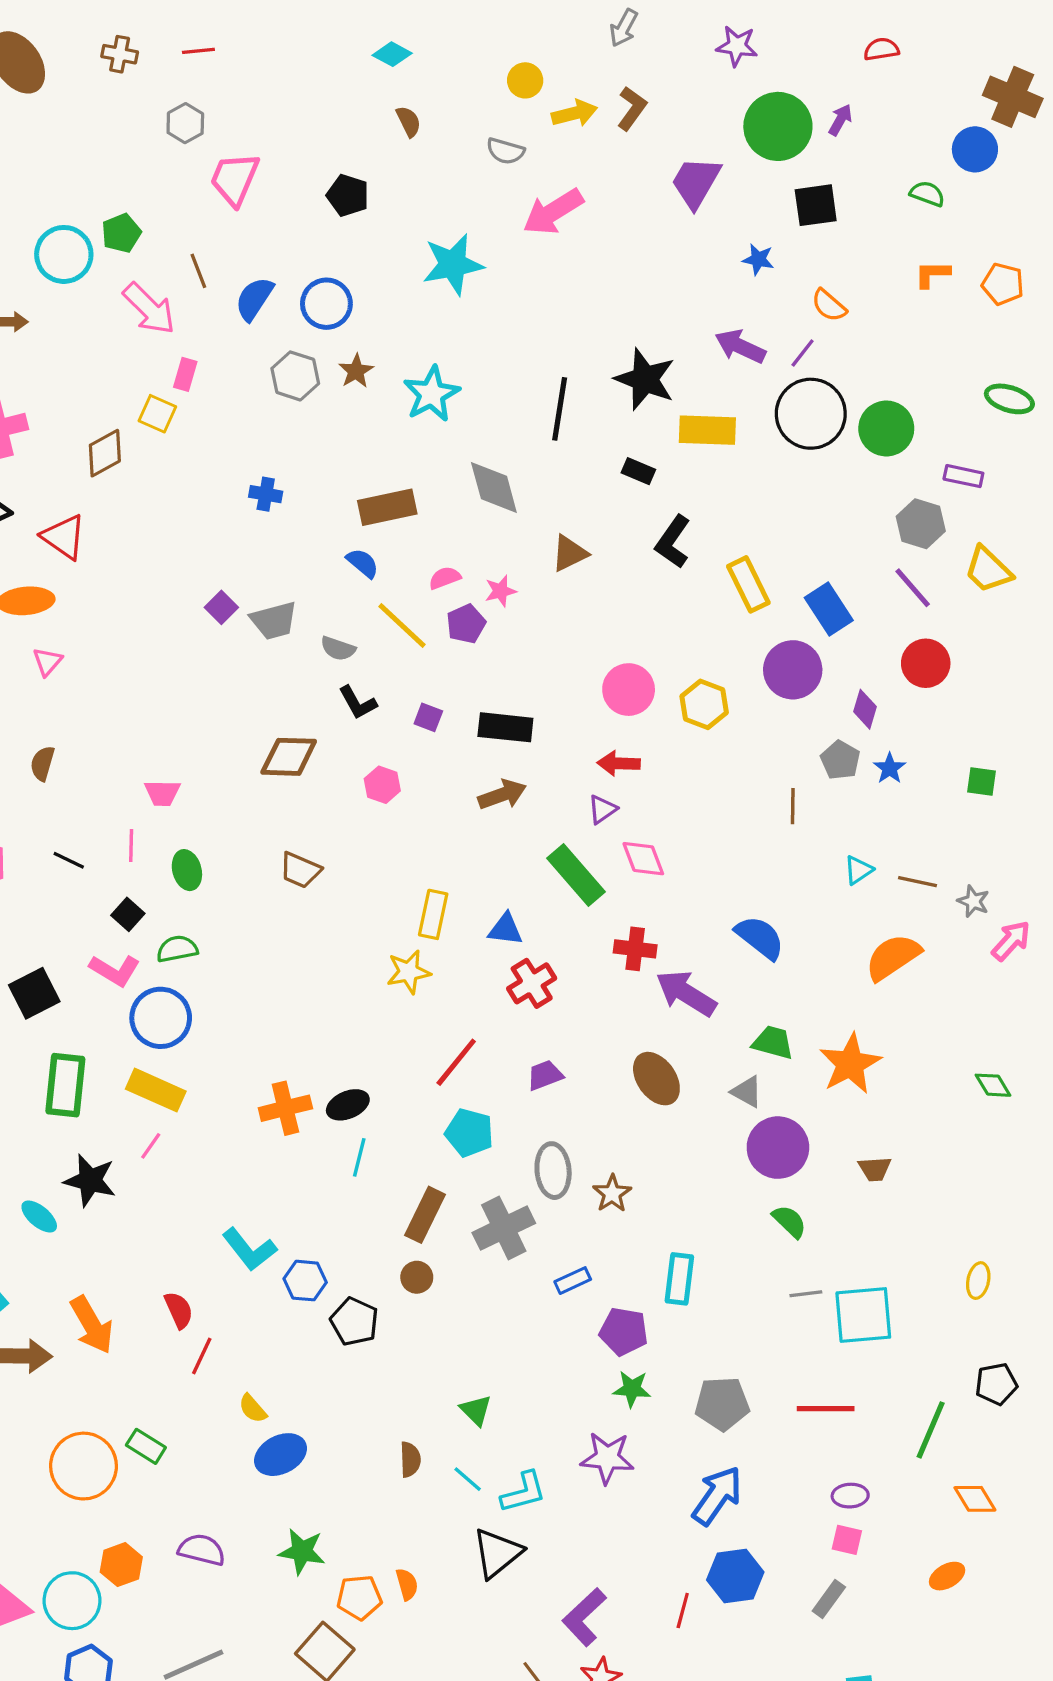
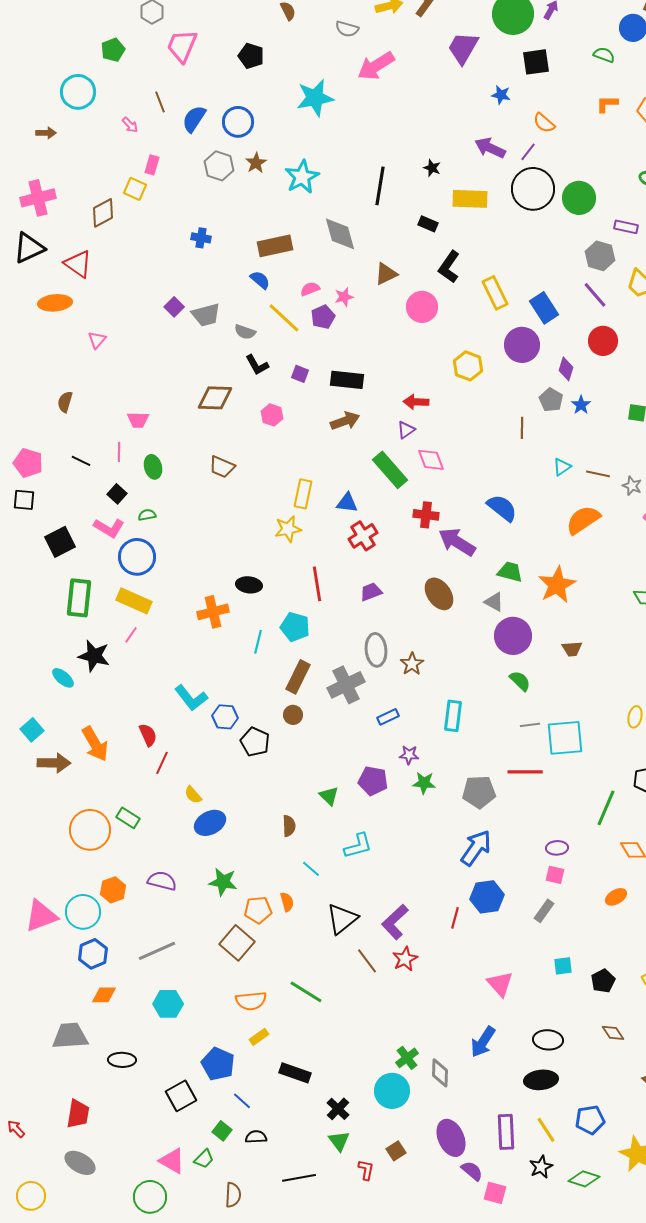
green pentagon: (121, 233) -> (113, 50), moved
pink arrow: (149, 309) -> (130, 125), size x0.5
black star: (645, 379) -> (432, 168), size x0.5
pink triangle: (47, 662) -> (97, 340), moved
pink circle: (629, 690) -> (422, 307), moved
green semicircle: (177, 949) -> (147, 515), size x0.7
red line: (456, 1062) -> (317, 584), turned -48
black ellipse: (348, 1105) -> (249, 585), moved, turned 30
cyan pentagon: (469, 1133) -> (295, 627), moved
purple pentagon: (624, 1331) -> (373, 781), moved
red line: (826, 1409) -> (525, 772), moved
purple star: (607, 1458) -> (409, 755), moved, size x0.6
cyan line: (468, 1479) -> (311, 869), moved
black triangle: (497, 1553) -> (342, 919), moved

